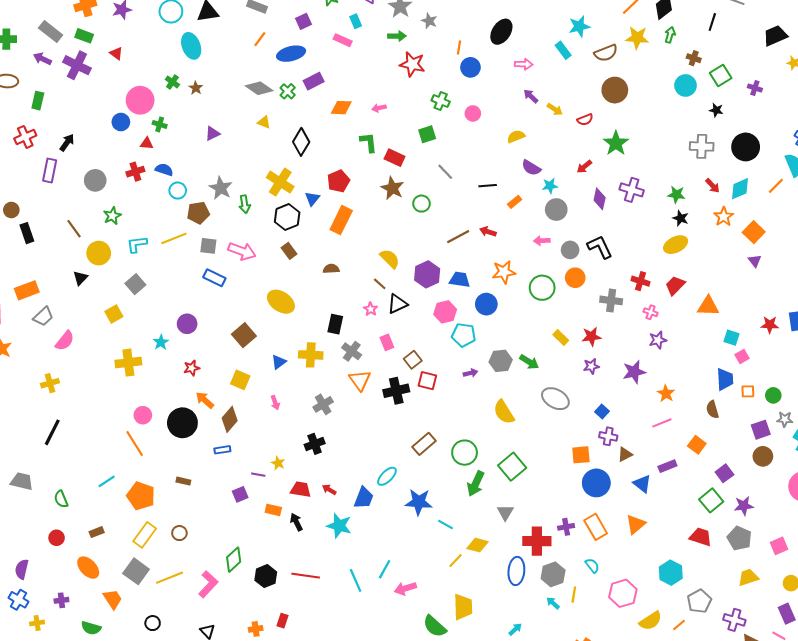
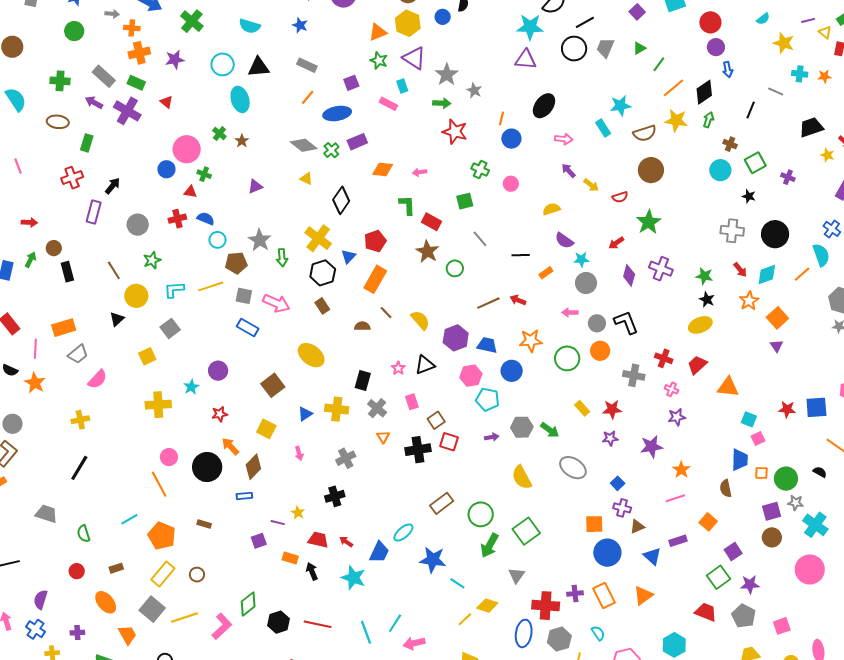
brown line: (380, 284) -> (386, 313), moved
orange triangle: (360, 380) -> (383, 437), size x0.6
green circle: (773, 395) -> (786, 479), size x1.5

